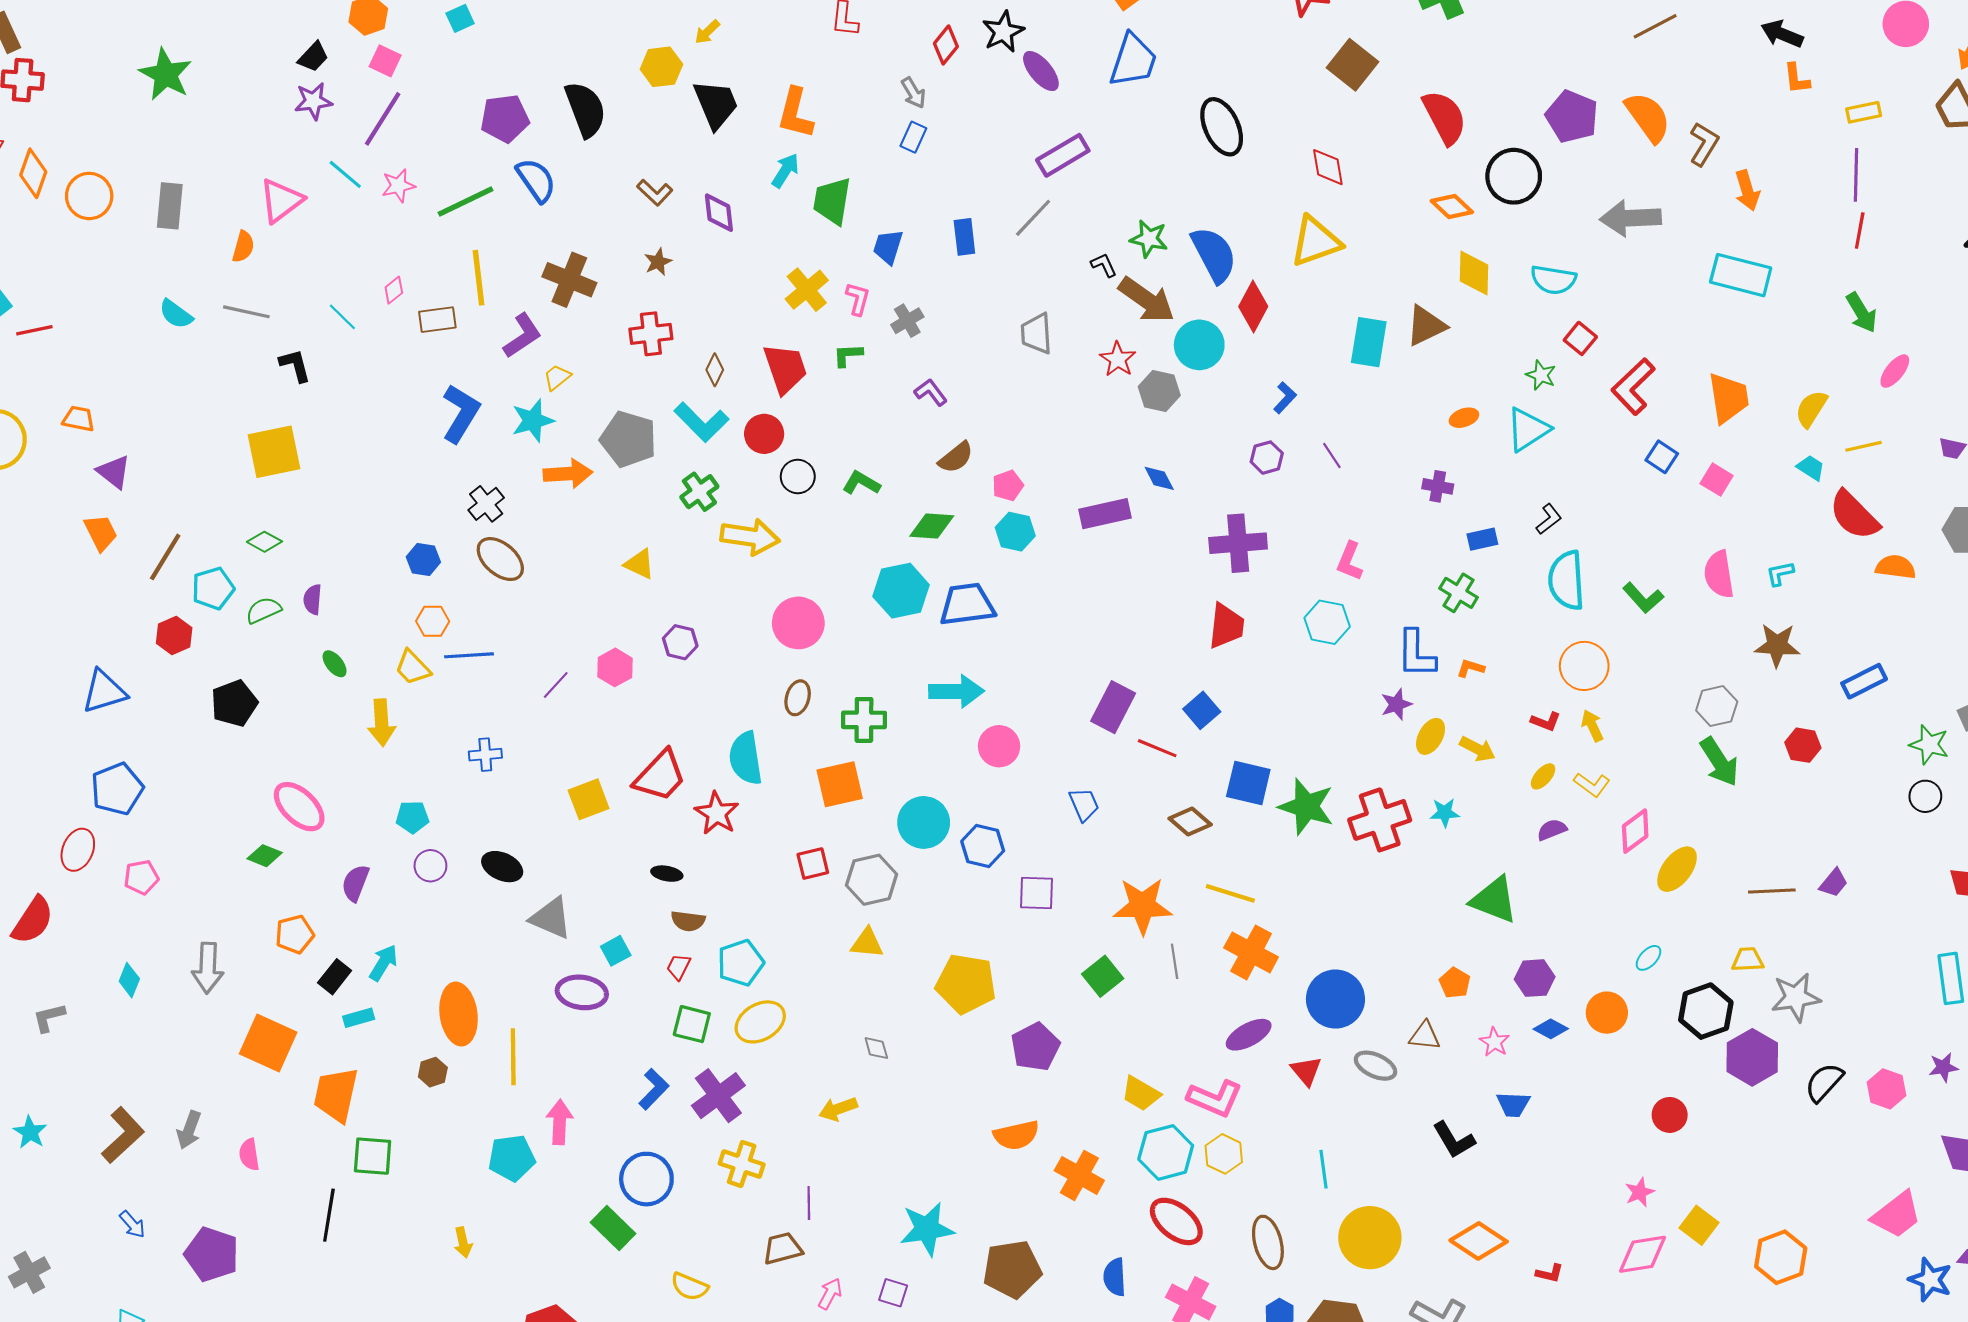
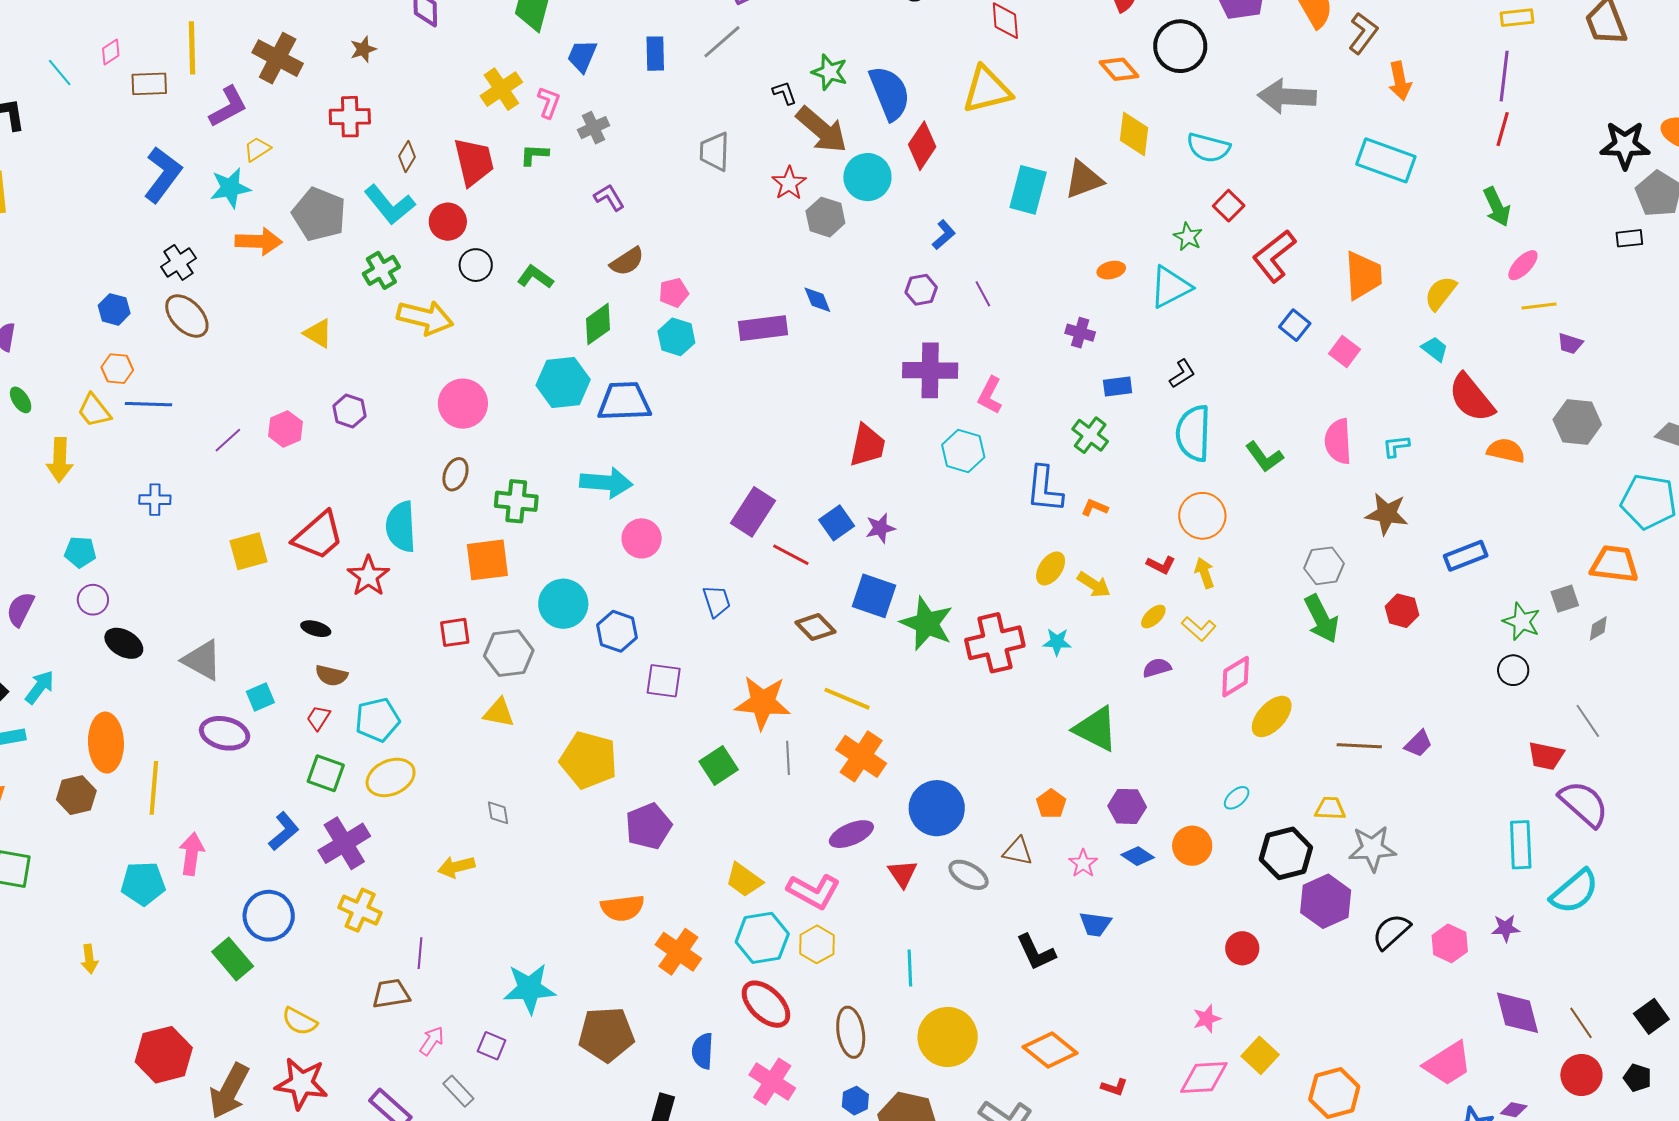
yellow line: (1864, 446) -> (1539, 306), moved
green diamond: (932, 526) -> (598, 324), turned -45
purple cross: (1238, 543) -> (930, 370), moved
purple star: (1396, 704) -> (880, 528), moved
black ellipse: (502, 867) -> (124, 643), moved
brown hexagon: (433, 1072) -> (76, 795), size x1.4

